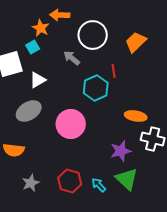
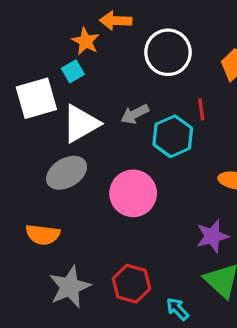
gray arrow: (72, 58) -> (135, 114), moved, turned -66
white triangle: (38, 80) -> (81, 124), size x1.5
gray star: (31, 183) -> (70, 287), size x1.5
cyan arrow: (99, 185) -> (177, 309), moved

